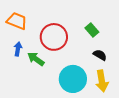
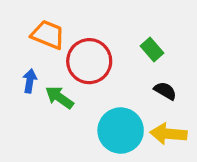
orange trapezoid: (17, 21) -> (48, 35), moved
yellow arrow: (102, 81) -> (168, 134), turned 105

